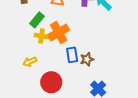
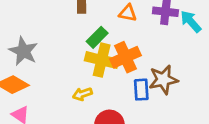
yellow cross: (42, 36) -> (102, 60), size x1.6
brown star: (87, 59) -> (163, 80), moved, size x1.5

